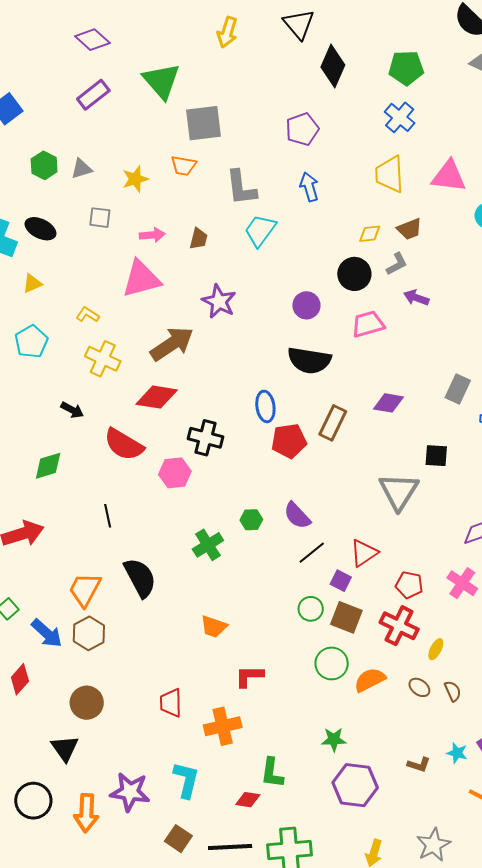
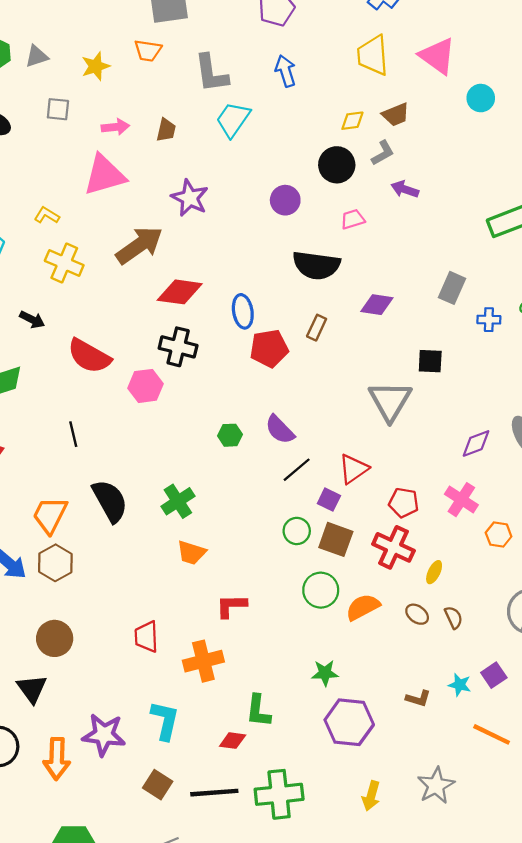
pink triangle: (449, 176) -> (437, 56), turned 30
pink trapezoid: (368, 324) -> (353, 219), size x0.7
black semicircle: (309, 360) -> (316, 265), moved
red diamond: (157, 397) -> (180, 292), moved
brown rectangle: (333, 423) -> (317, 328), size x0.7
green cross: (208, 545) -> (178, 501), moved

